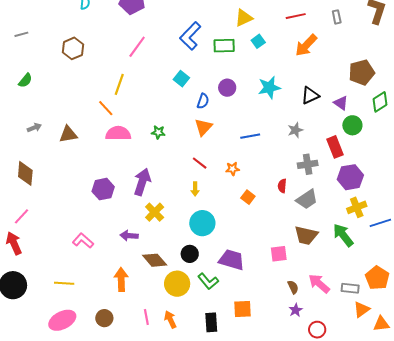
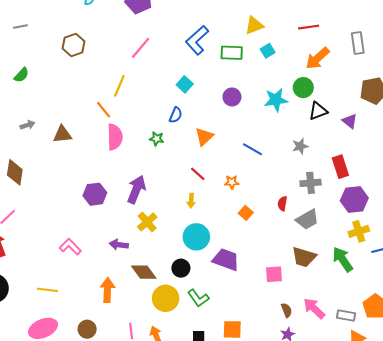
gray rectangle: (337, 17) -> (358, 43), moved, size x1.5
blue semicircle: (203, 101) -> (176, 115), moved
green circle: (352, 125) -> (303, 88), moved
pink semicircle: (118, 133) -> (115, 137), turned 85
blue line: (250, 136) -> (253, 149), turned 36
purple trapezoid: (232, 260) -> (226, 259), moved

